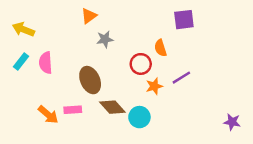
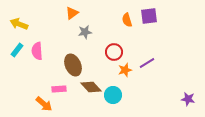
orange semicircle: (160, 48) -> (127, 20), moved
orange arrow: (48, 115) -> (44, 104), moved

